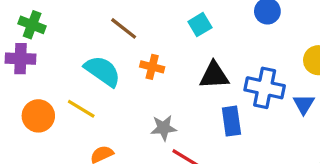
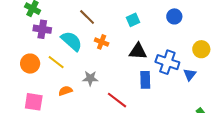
purple cross: (20, 59) -> (42, 29), moved
gray star: (164, 128) -> (90, 78), moved

